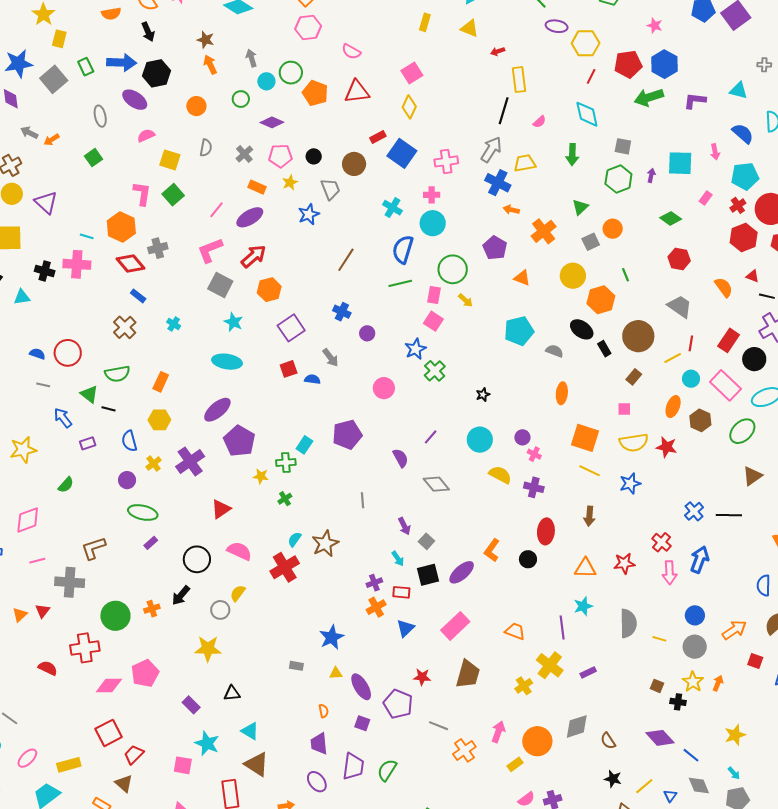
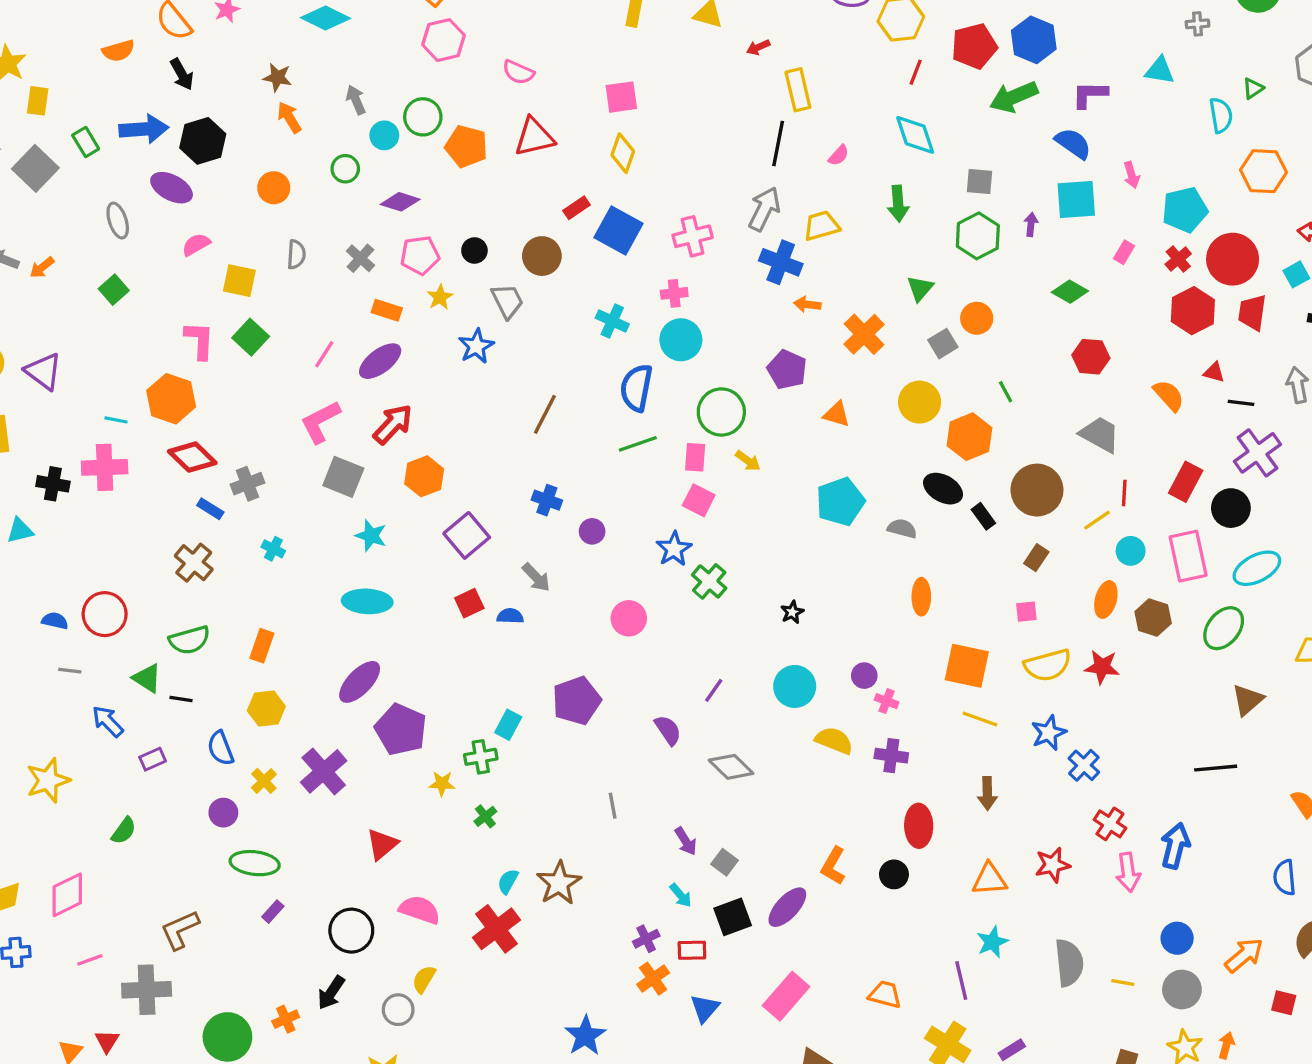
pink square: (412, 73) -> (621, 97), turned 30
blue semicircle: (743, 133) -> (1073, 143), moved
gray cross: (158, 248) -> (247, 484), moved
pink rectangle: (725, 385) -> (1188, 556), turned 40
blue cross: (694, 511) -> (1084, 765), moved

